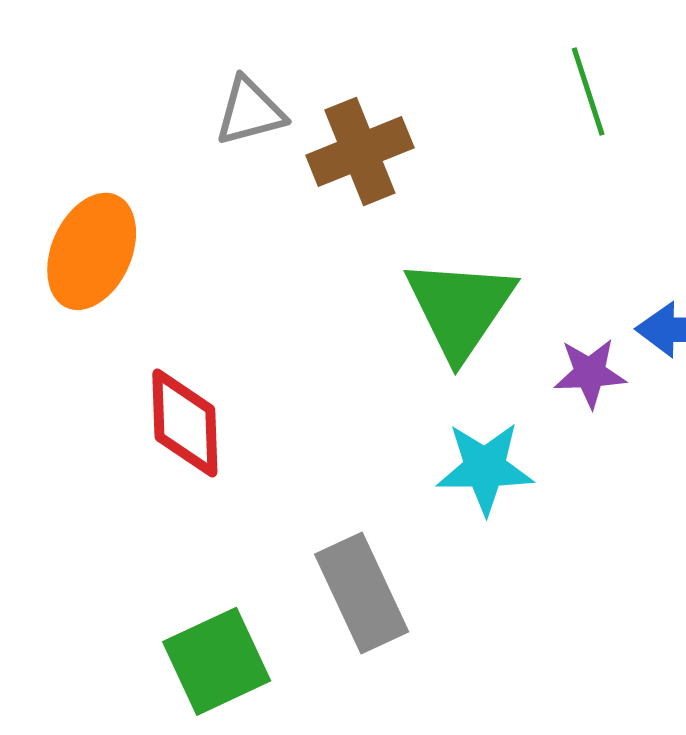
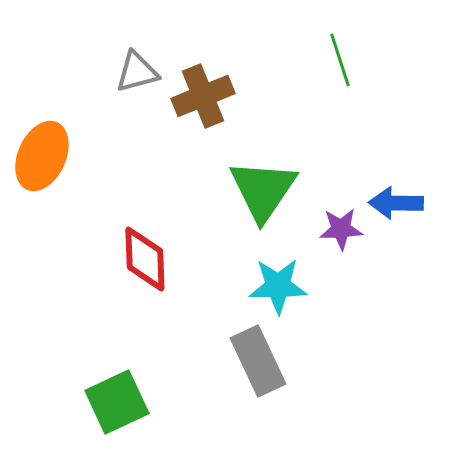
red diamond: (185, 423) -> (145, 259), moved
gray rectangle: (362, 593) -> (258, 361), moved

